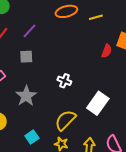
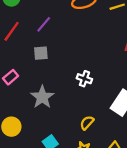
yellow semicircle: (65, 120) -> (87, 123), size x0.6

